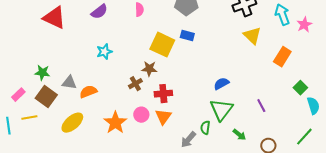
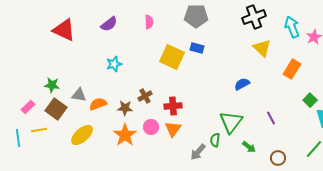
brown star: (149, 69) -> (125, 108), moved
blue semicircle: (221, 84) -> (242, 84), moved

